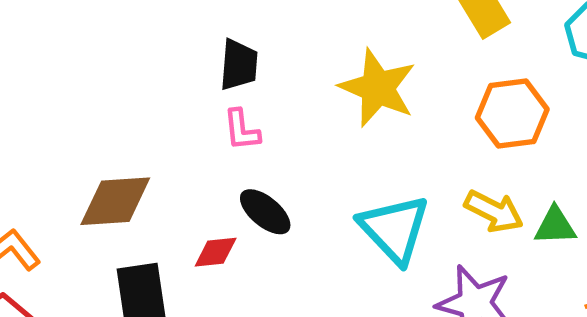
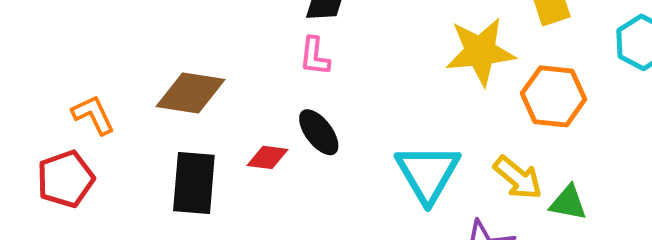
yellow star: (378, 88) -> (480, 52), moved, turned 30

